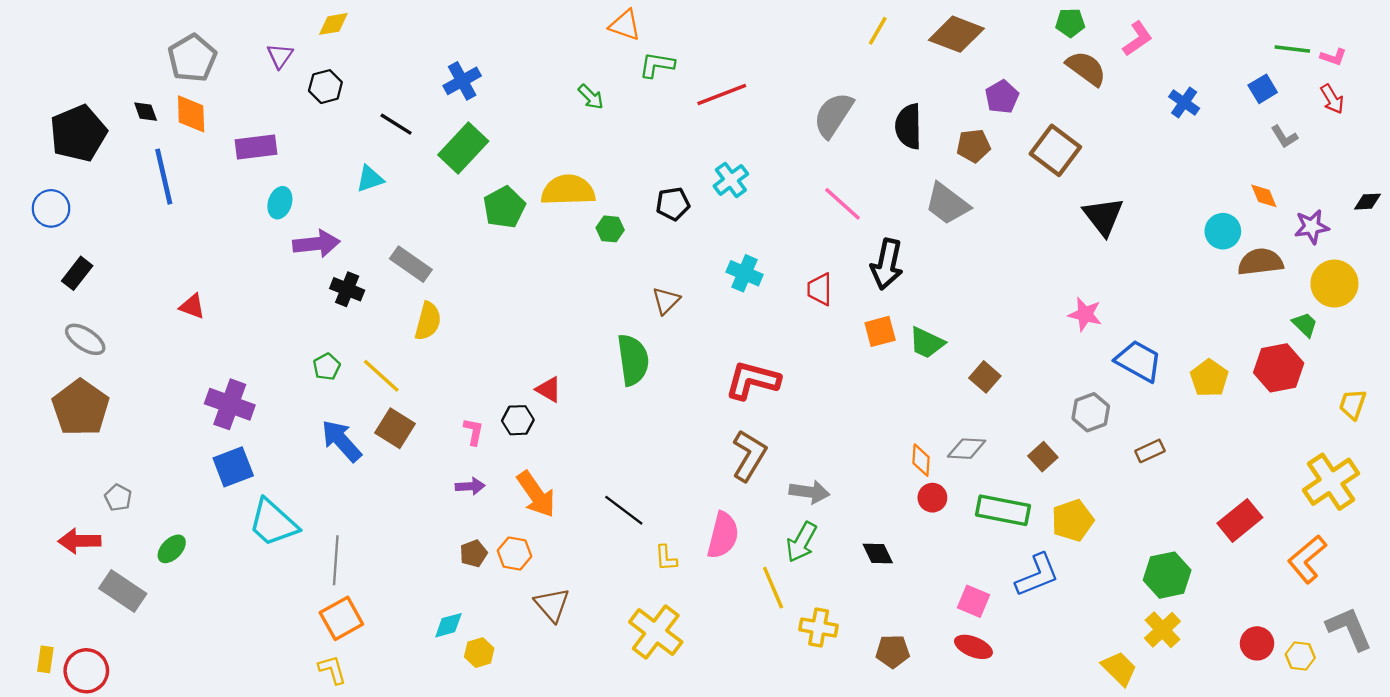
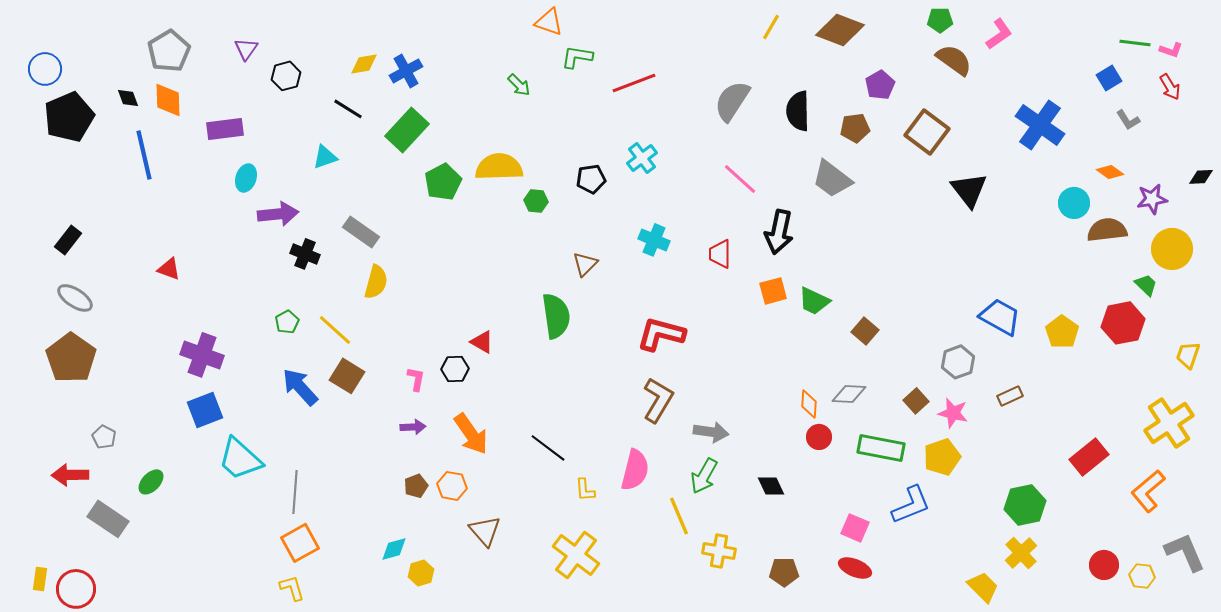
yellow diamond: (333, 24) -> (364, 64), moved
blue cross: (1184, 102) -> (1040, 125), moved, size x1.8
orange diamond: (1264, 196) -> (1110, 172), turned -32
blue circle: (51, 208) -> (45, 69), moved
pink star: (1085, 314) -> (953, 413), moved

